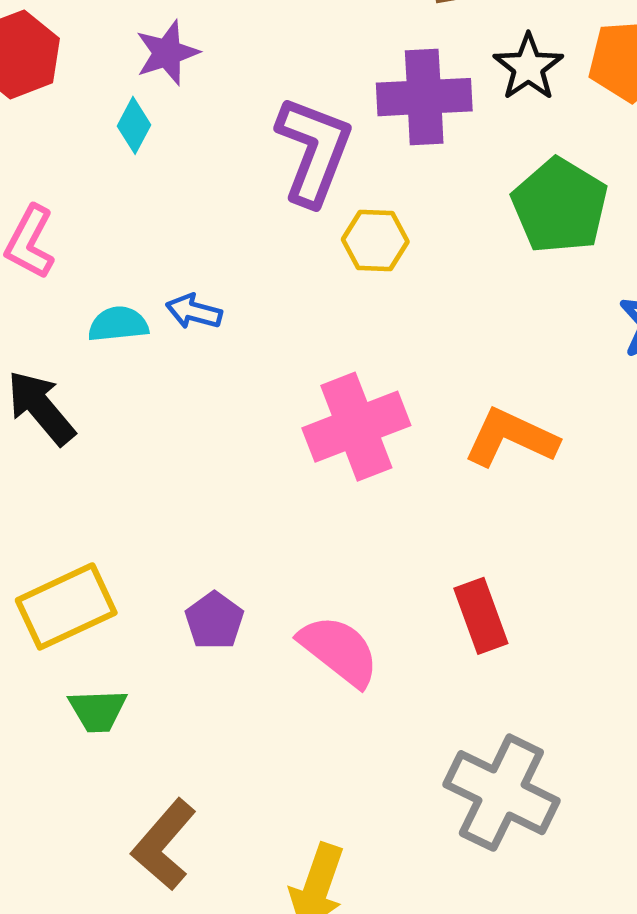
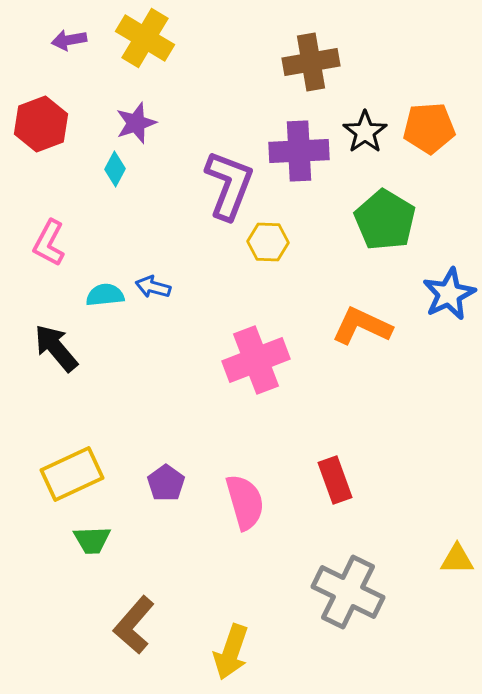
orange L-shape: (511, 438) -> (362, 326), moved
pink semicircle: (339, 651) -> (245, 502), turned 36

